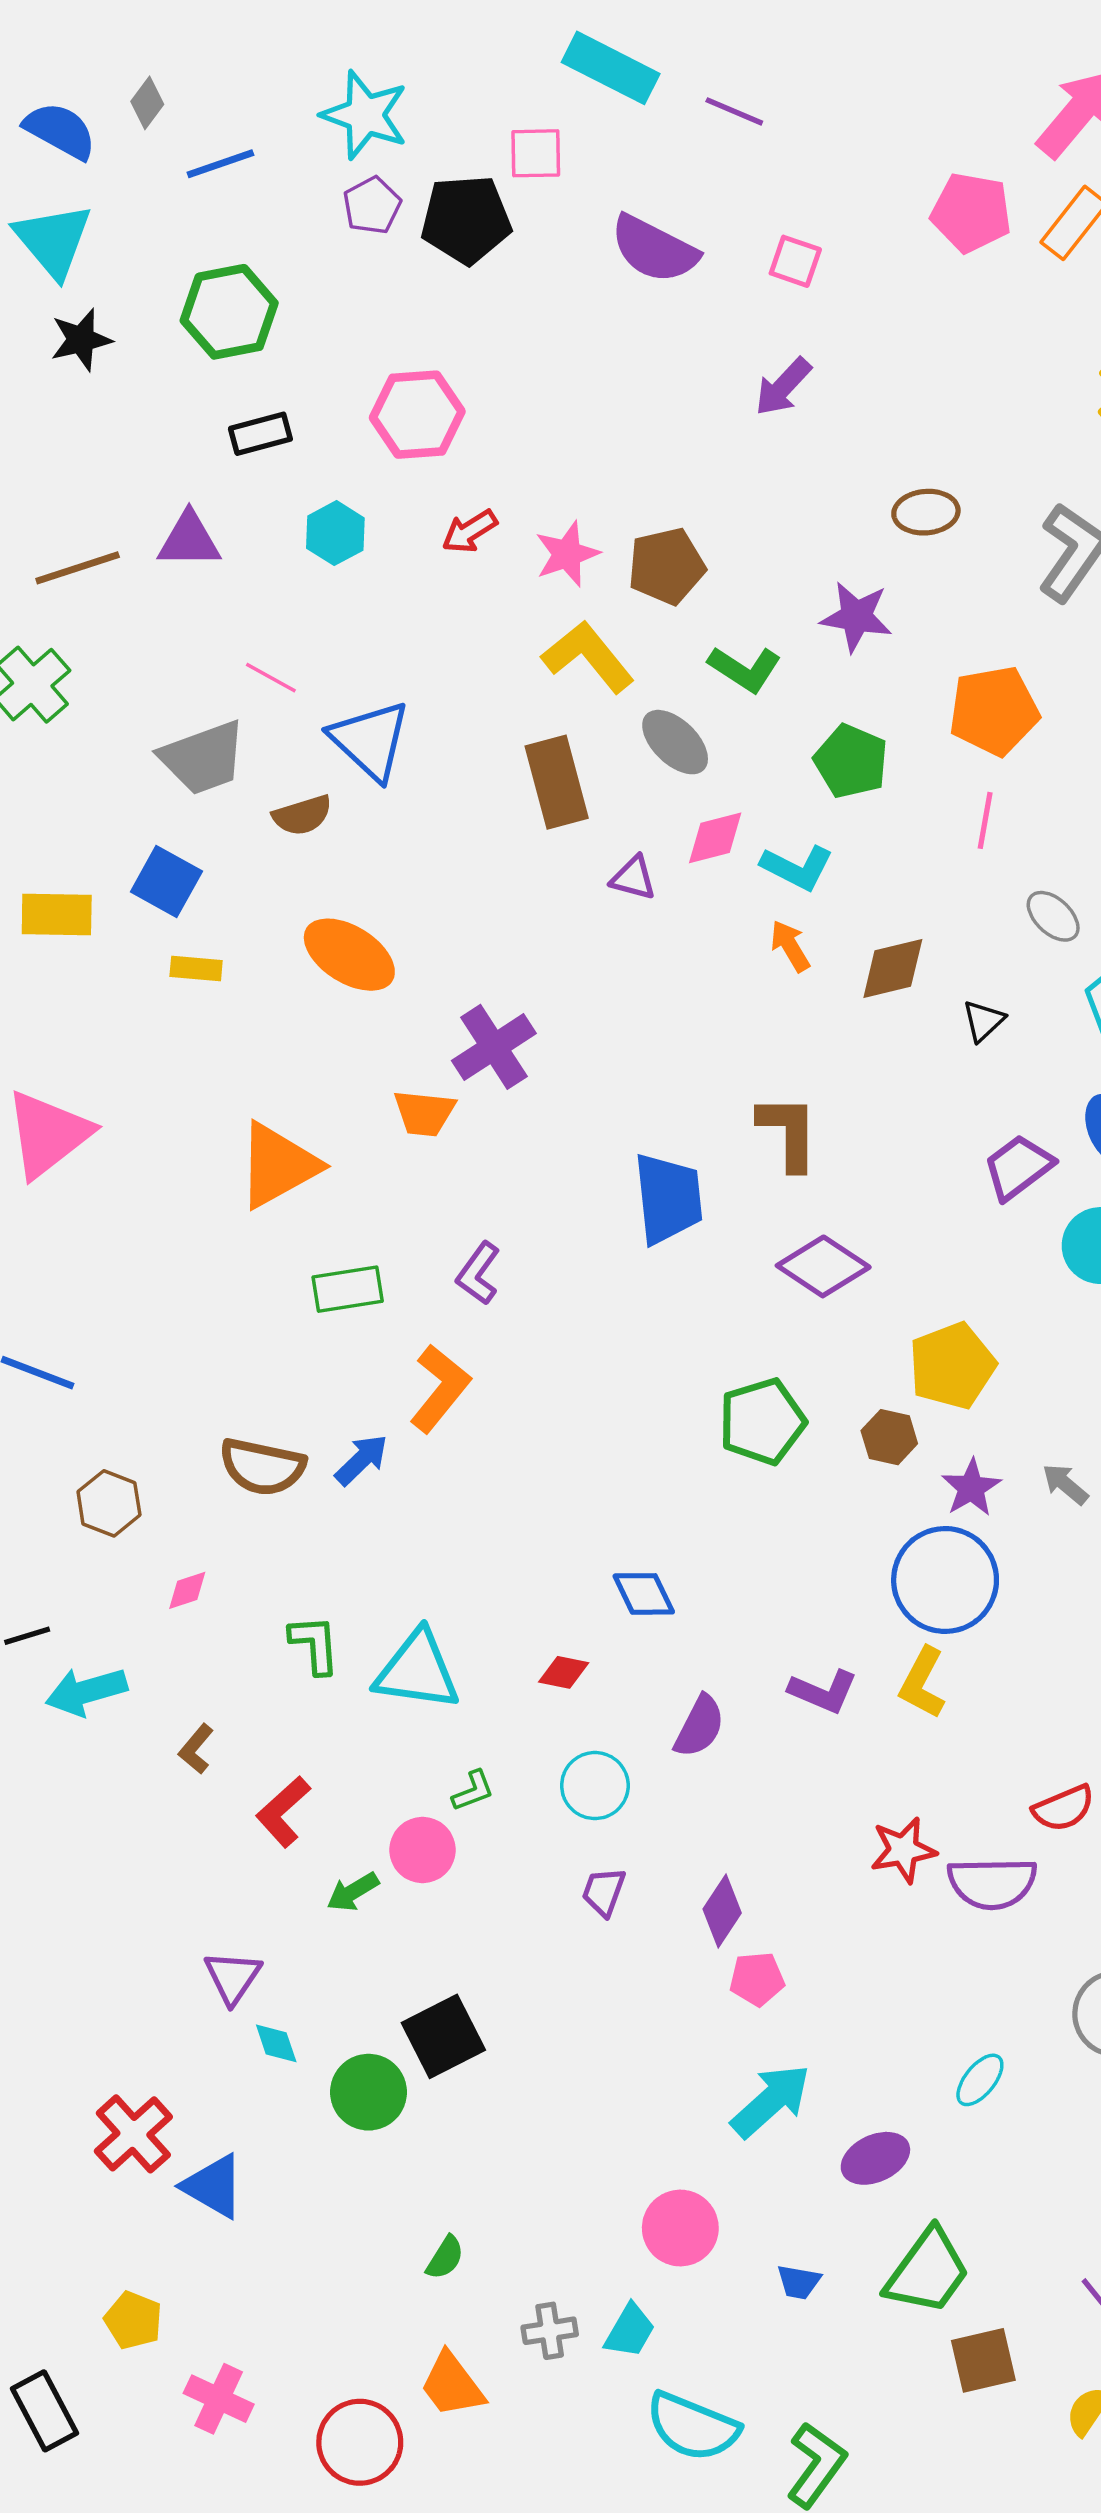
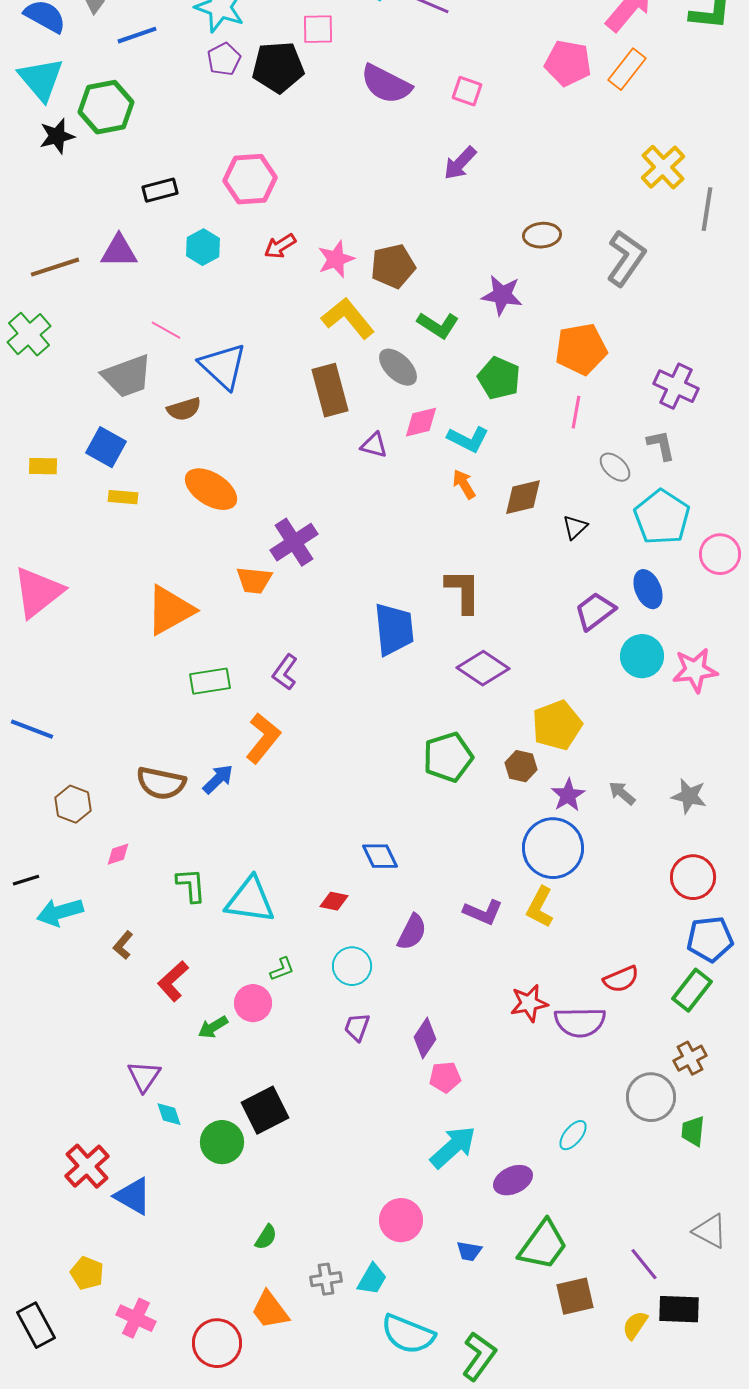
green hexagon: (229, 312) -> (106, 107), moved
yellow rectangle: (57, 915) -> (43, 466), size x0.7

